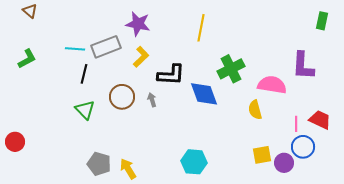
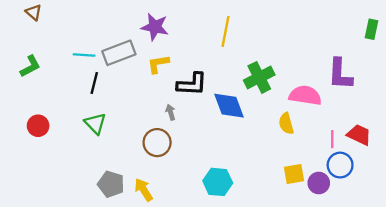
green rectangle: (322, 21) -> (372, 29), moved
yellow L-shape: (141, 57) -> (158, 64), turned -145
brown circle: (122, 97) -> (157, 143), moved
red circle: (15, 142) -> (38, 126), moved

